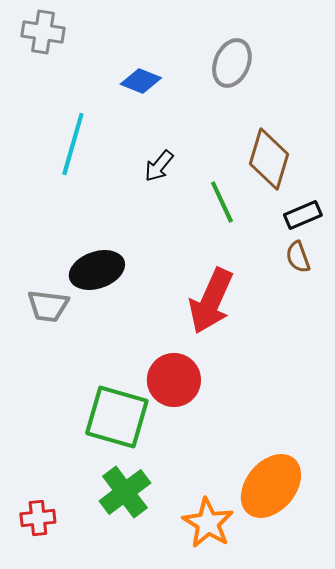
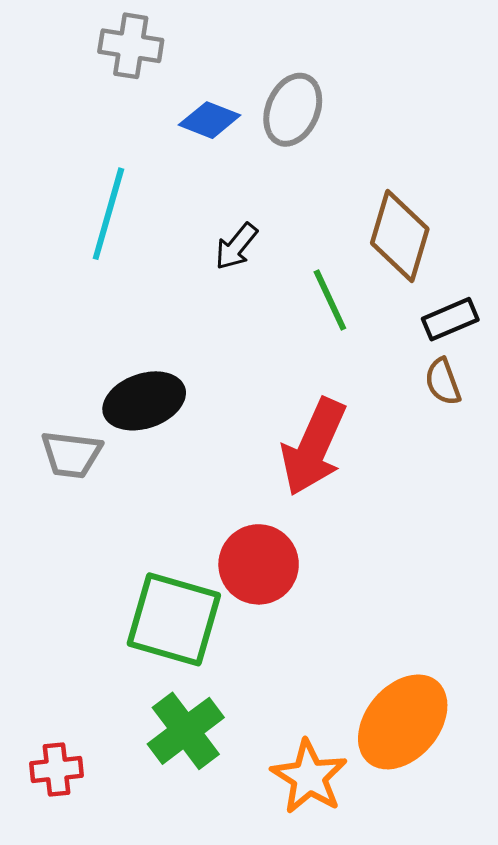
gray cross: (43, 32) -> (131, 46), moved
gray ellipse: (232, 63) -> (293, 110), moved

